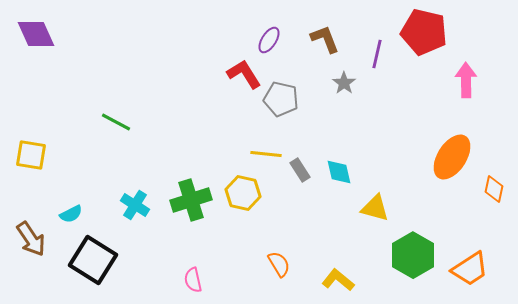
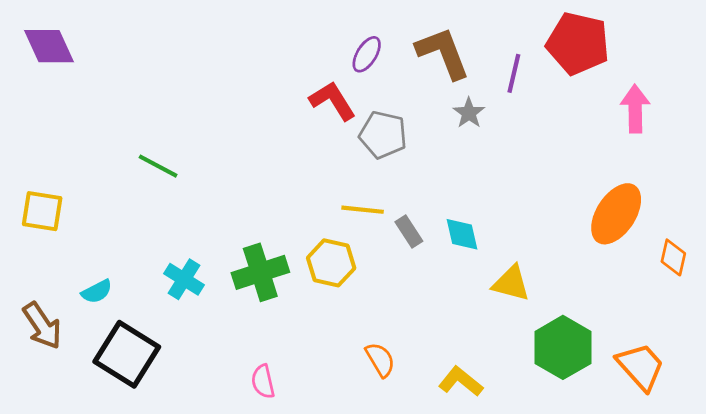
brown L-shape: (325, 39) -> (443, 53), size x1.4
orange trapezoid: (470, 269) -> (641, 366), turned -99

